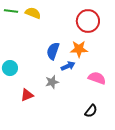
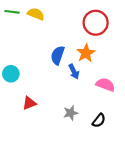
orange star: (79, 49) -> (86, 53), turned -30
blue arrow: (68, 66) -> (74, 72), turned 88
gray star: (52, 82) -> (71, 113), moved

